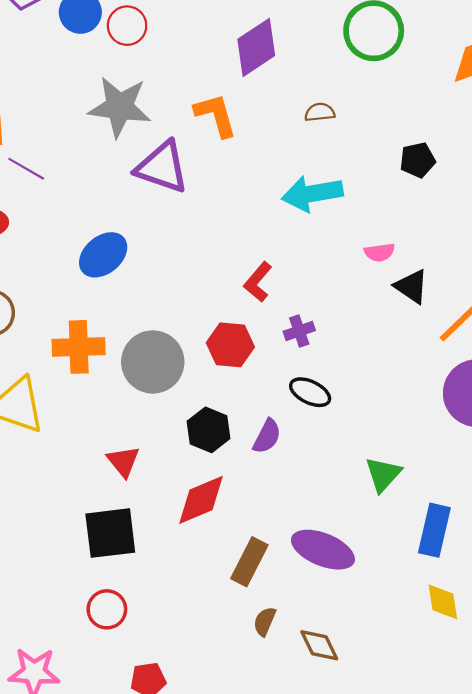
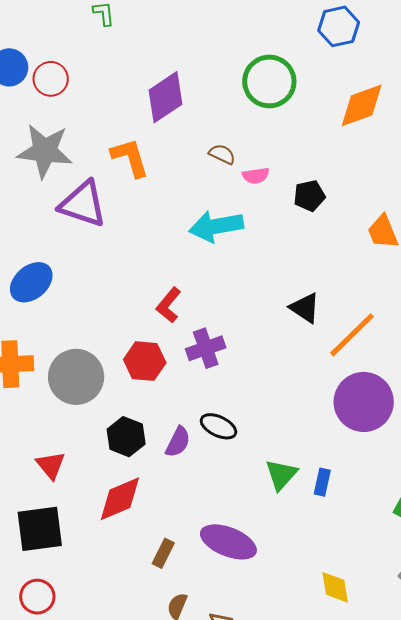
brown semicircle: (320, 112) -> (222, 154), turned 32
pink semicircle: (380, 252) -> (256, 176), moved
purple cross: (299, 331) -> (206, 348), size x1.4
black ellipse: (310, 392) -> (218, 426), moved
blue rectangle: (434, 530) -> (322, 482), moved, size x0.6
brown rectangle: (249, 562) -> (163, 553), size x0.7

